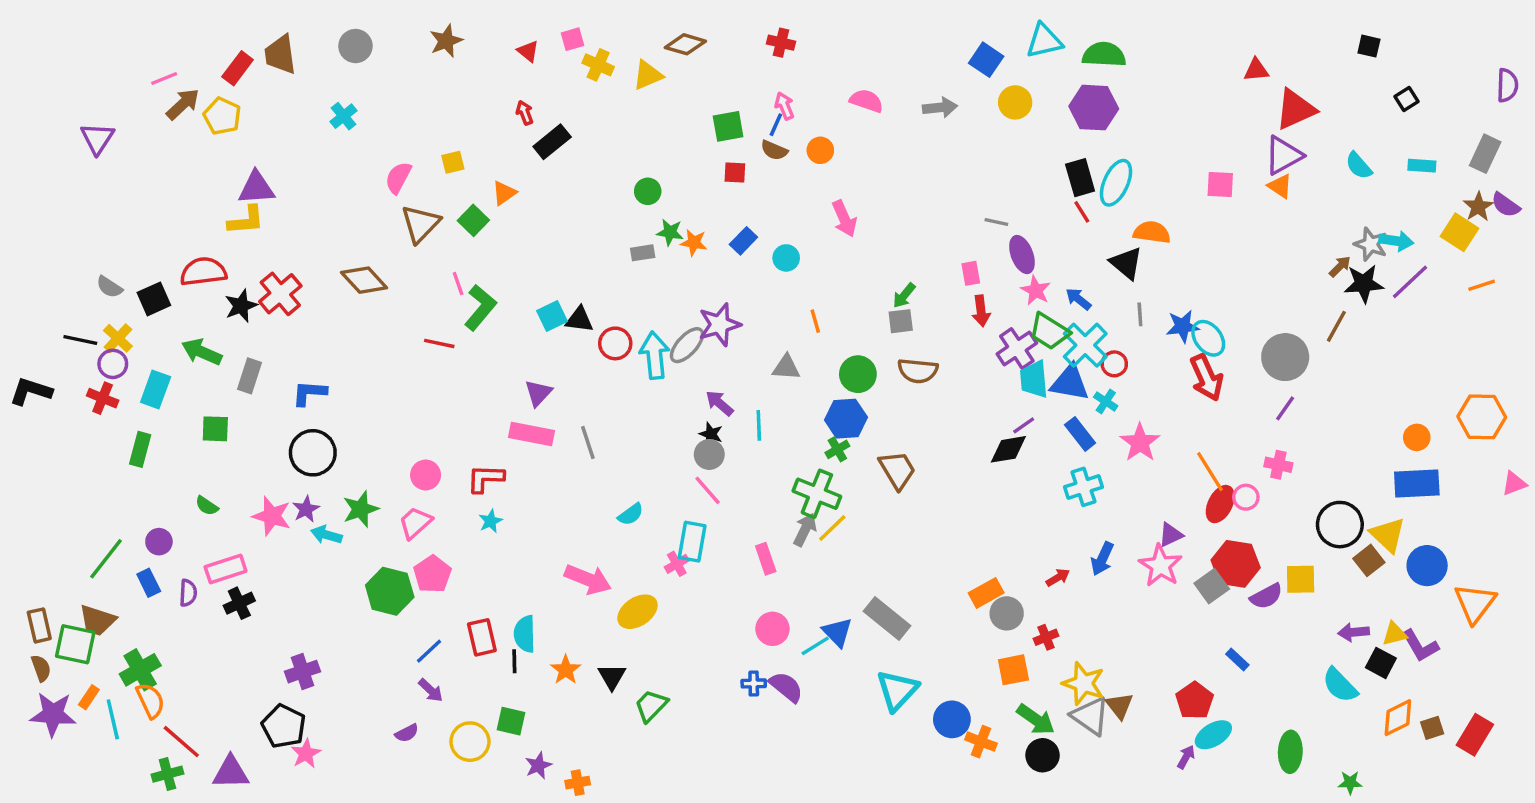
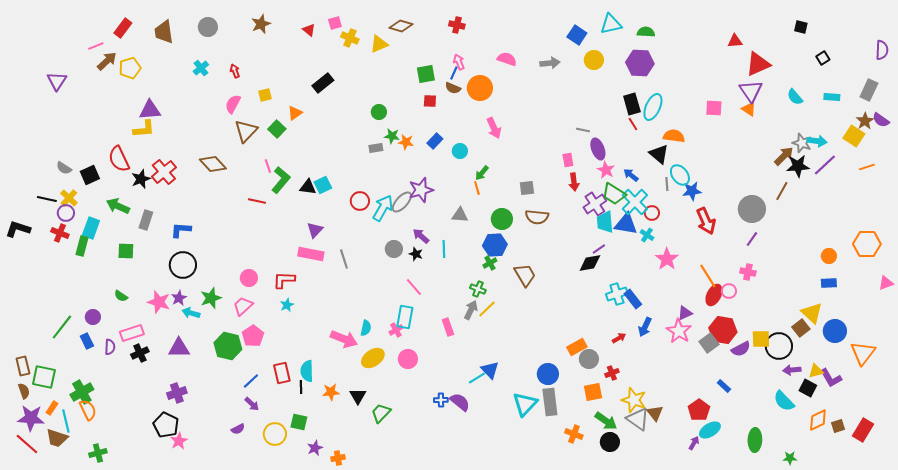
green semicircle: (1104, 55) -> (646, 32), size x0.7
red rectangle: (238, 68) -> (123, 28), moved
red arrow: (525, 113) -> (235, 71), moved
yellow pentagon: (222, 116) -> (130, 68), turned 30
orange circle: (820, 150) -> (480, 88), size x1.6
purple triangle: (1283, 155) -> (751, 91), turned -35
brown arrow: (1340, 266) -> (784, 156), size x1.5
red semicircle: (203, 272) -> (119, 159), turned -108
green arrow: (904, 296) -> (482, 173), moved
black triangle: (579, 319) -> (308, 187), moved
cyan ellipse: (1208, 338) -> (680, 175), moved
cyan arrow: (655, 355) -> (383, 208), turned 36
blue rectangle: (1080, 434) -> (633, 299), moved
green rectangle: (140, 449) -> (82, 246), moved
gray circle: (709, 454) -> (394, 249), moved
blue rectangle: (1417, 484) -> (829, 283), size x0.6
cyan cross: (1084, 487) -> (617, 294), moved
green cross: (817, 494) -> (478, 289), size x0.6
cyan semicircle: (631, 514) -> (366, 328), moved, turned -42
black circle: (1340, 525) -> (779, 346), moved
gray rectangle: (887, 619) -> (550, 402), moved, turned 44
brown trapezoid: (97, 620) -> (57, 438), moved
pink circle: (772, 629) -> (408, 359), moved
orange star: (566, 670) -> (331, 392), turned 30
blue circle: (952, 719) -> (548, 374), moved
red line: (181, 742) -> (27, 444), moved
purple triangle: (231, 772) -> (179, 348), moved

